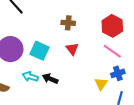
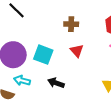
cyan arrow: (30, 77) -> (22, 80), moved

